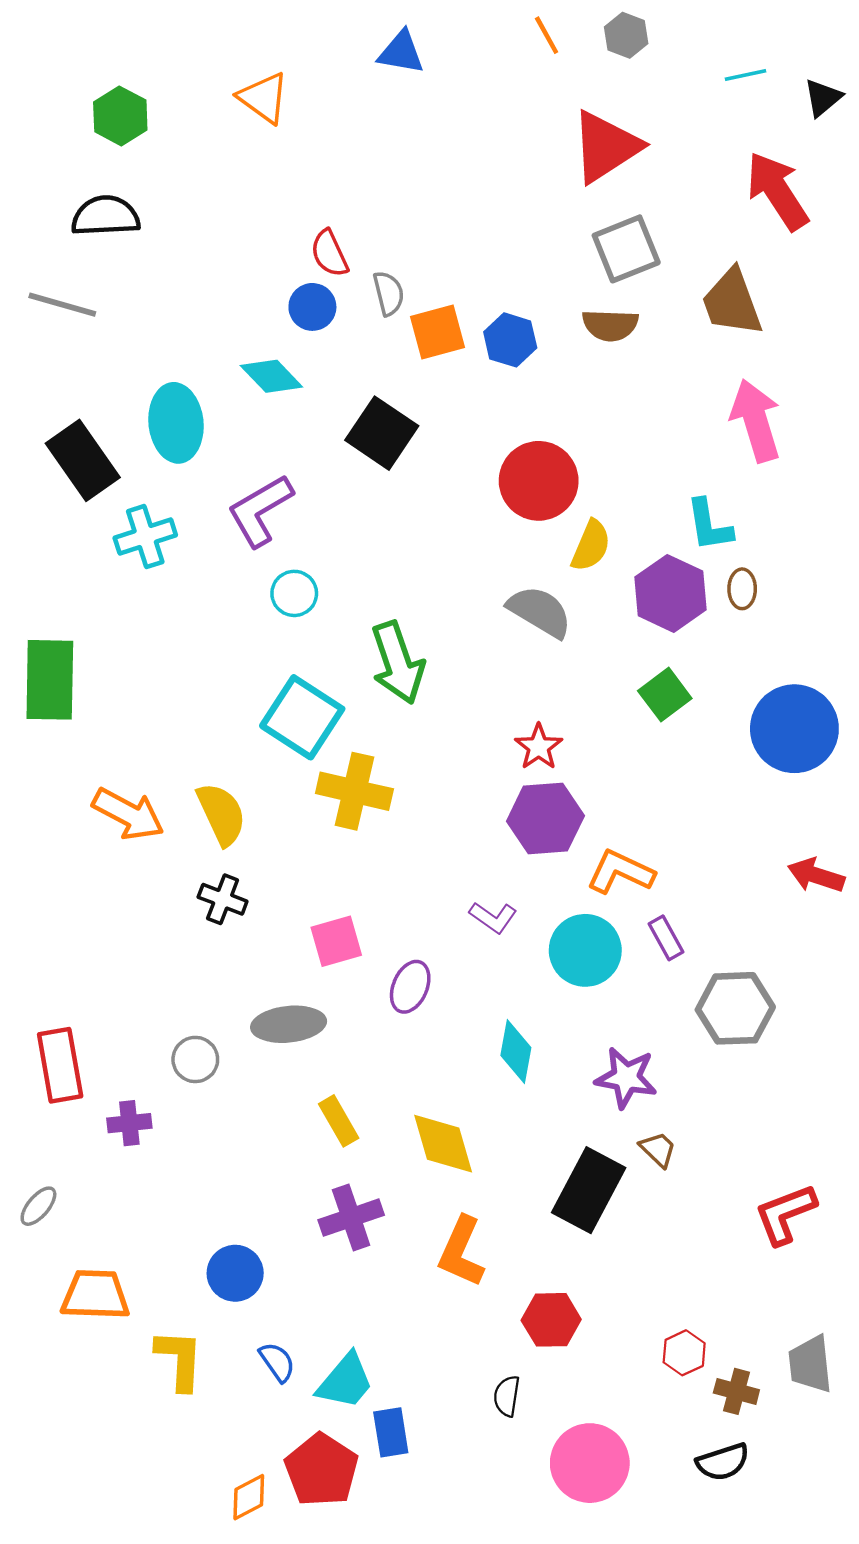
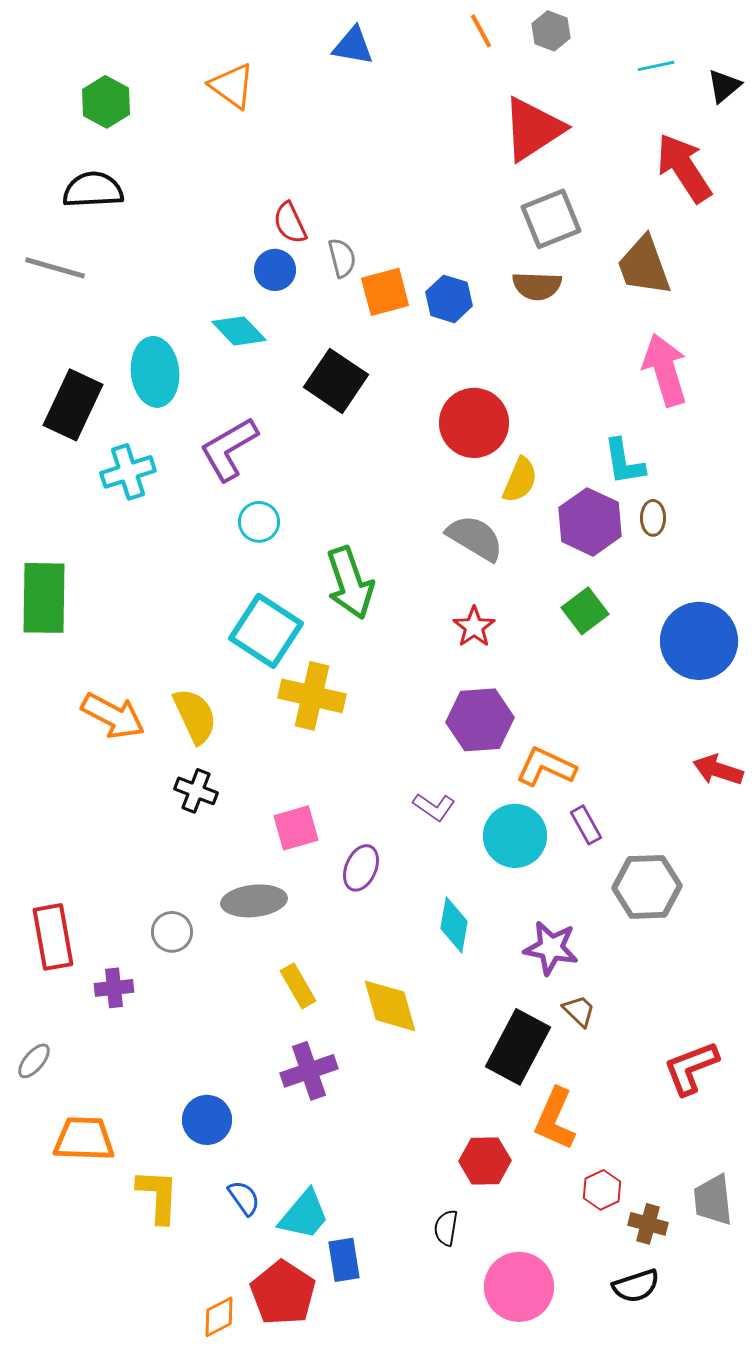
black rectangle: (83, 460) -> (73, 405), turned 60
red star: (539, 747) -> (474, 627), moved
orange L-shape: (461, 1252) -> (555, 1119), moved

